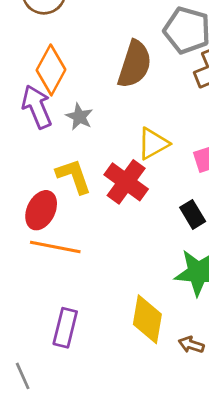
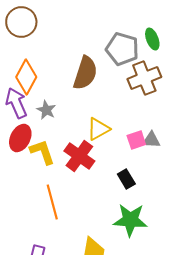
red ellipse: (41, 210) -> (20, 138), moved
orange line: (55, 247) -> (52, 202), moved, turned 64

